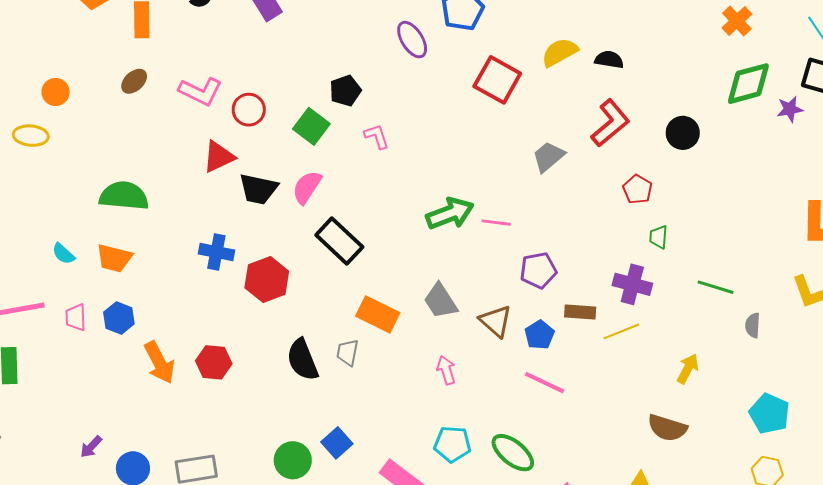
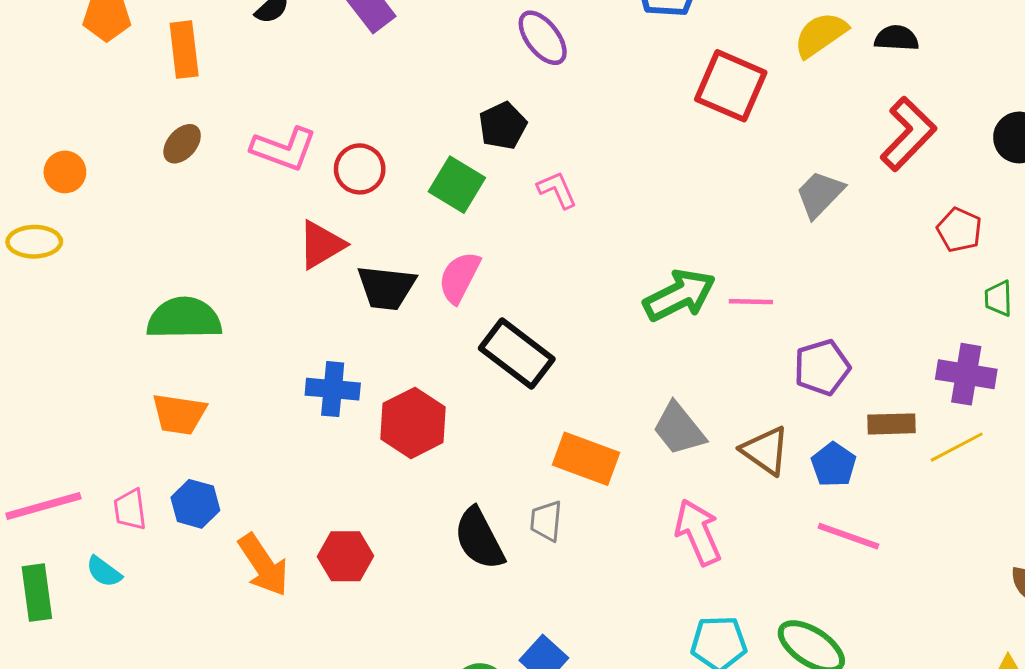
purple ellipse: (412, 40) -> (543, 38), moved
cyan semicircle: (63, 254) -> (104, 572), moved
pink arrow: (446, 370) -> (698, 532), size x1.5

